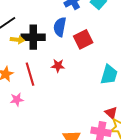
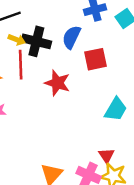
red star: (58, 66) -> (57, 83), size x1.5
red line: (30, 74) -> (21, 65), moved

